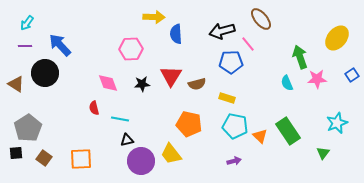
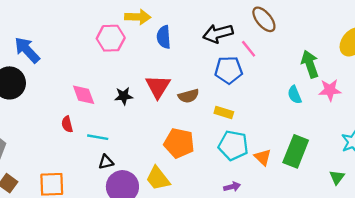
pink hexagon: (131, 49) -> (111, 38), moved
green rectangle: (288, 131) -> (296, 151), turned 56

